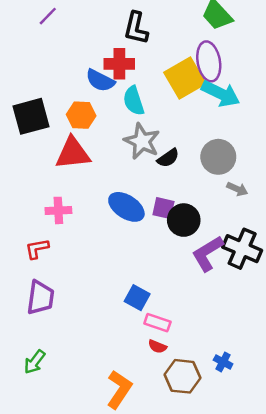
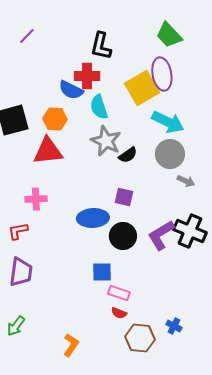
cyan arrow: (221, 94) -> (168, 122), moved
blue ellipse: (126, 207) -> (93, 218), moved, turned -36
black circle: (184, 220) -> (123, 236), moved
blue square: (137, 298) -> (102, 272), turned -30
orange L-shape: (119, 389) -> (71, 345), moved, size x0.7

